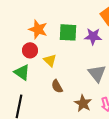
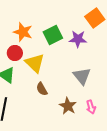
green square: (68, 32) -> (53, 35), turned -30
yellow triangle: (50, 60) -> (35, 63), size x1.5

